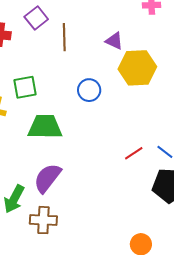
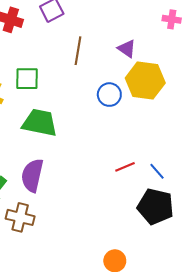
brown line: (64, 37) -> (78, 51), moved
blue circle: (89, 90) -> (109, 95), moved
purple semicircle: (47, 178) -> (32, 175), turned -36

